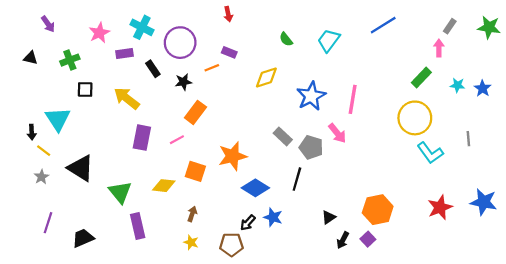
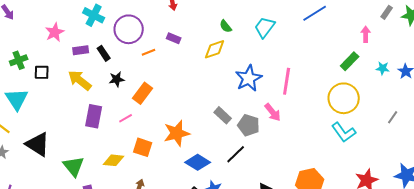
gray rectangle: (450, 26) -> (387, 12), moved
pink star: (99, 33) -> (55, 32), moved
purple rectangle: (124, 53) -> (81, 50), moved
green cross: (70, 60) -> (19, 60), moved
orange line: (212, 68) -> (149, 52), moved
yellow diamond: (266, 78) -> (215, 49), moved
black star: (183, 82) -> (117, 79), moved
gray line: (468, 139) -> (393, 117), turned 40
cyan L-shape: (430, 153) -> (344, 132), moved
black line: (297, 179) -> (236, 154), turned 30

